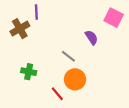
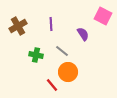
purple line: (36, 12) -> (51, 24), moved
green cross: (29, 72) -> (36, 55), moved

